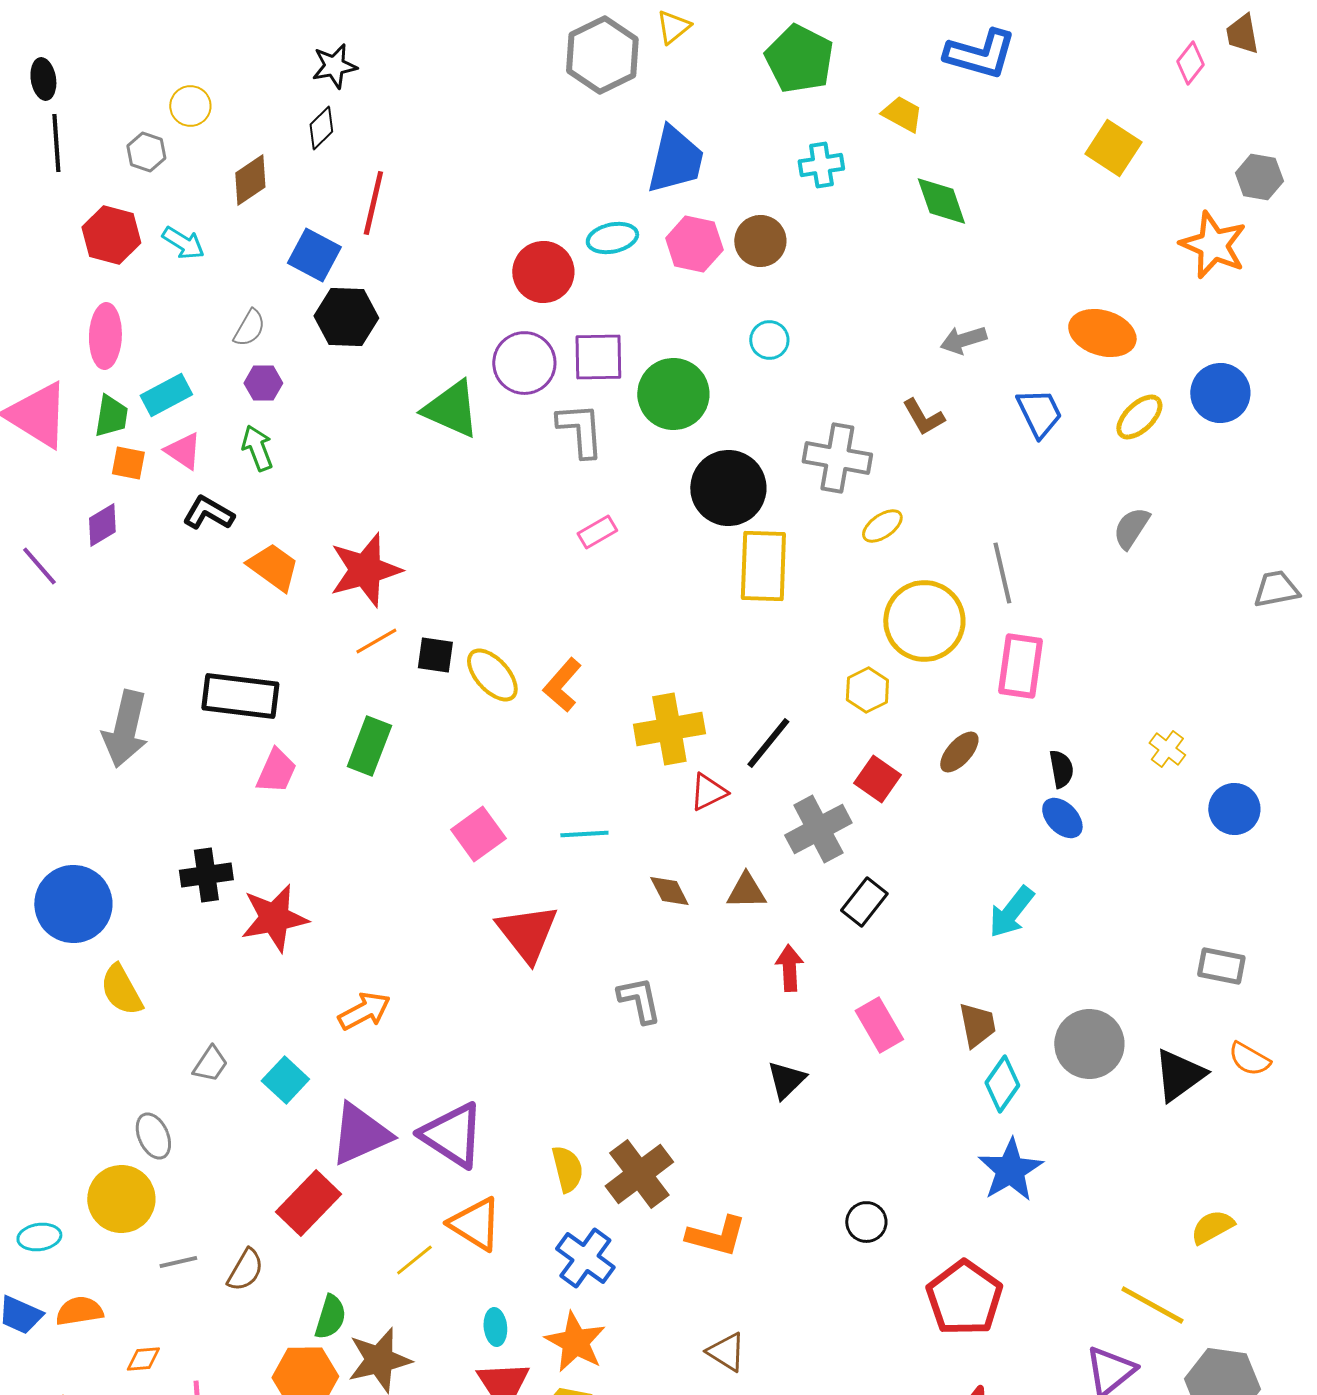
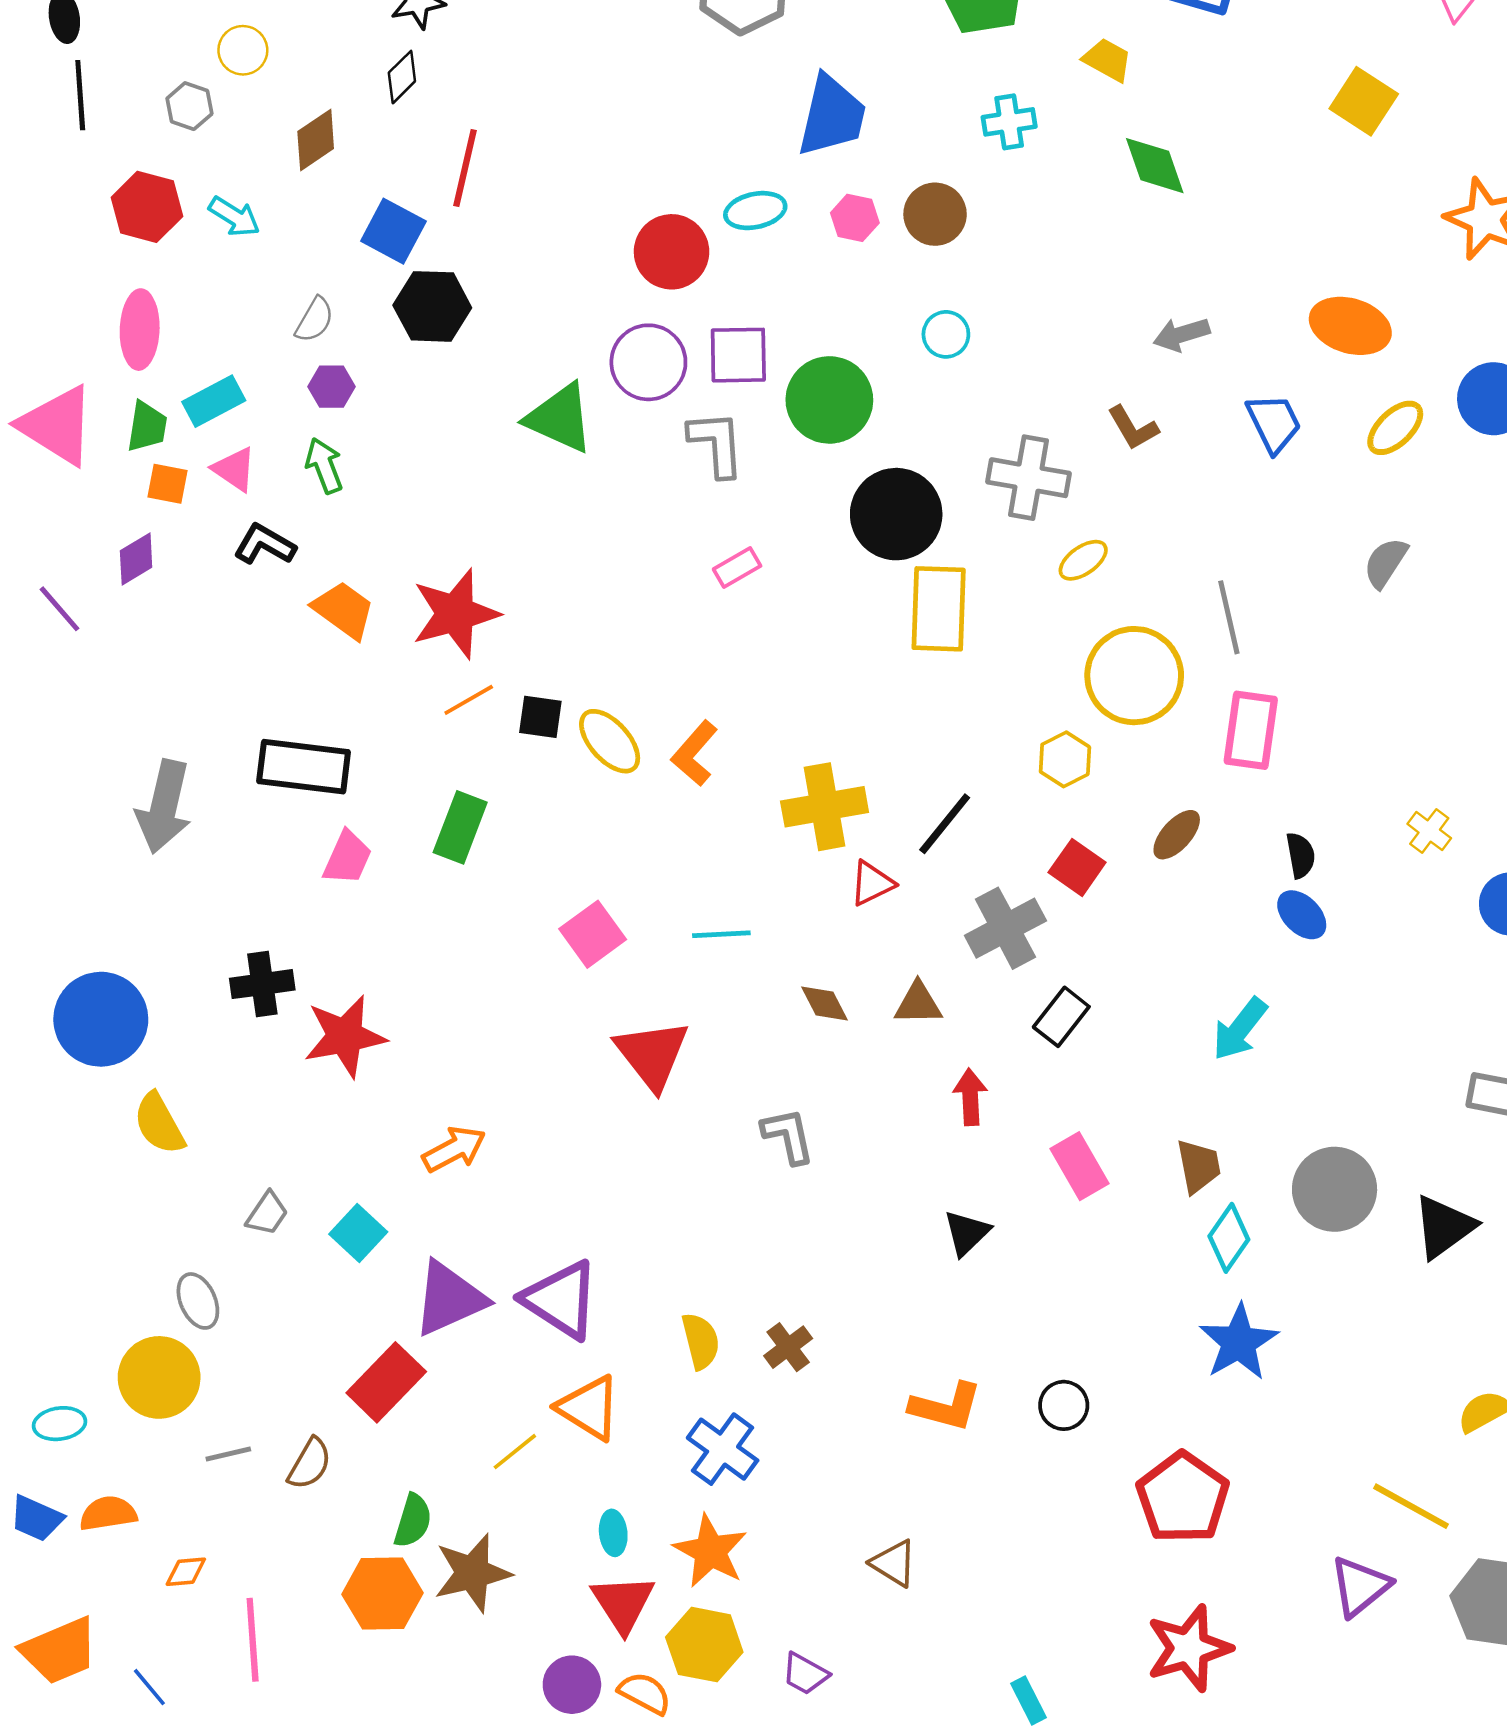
pink hexagon: (694, 244) -> (855, 218), size x0.7
brown cross: (639, 1174) -> (788, 1347), size x0.6
orange L-shape: (716, 1236) -> (946, 1407), moved

